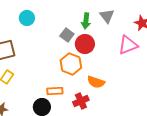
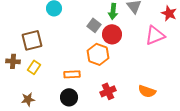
orange semicircle: (96, 82) -> (147, 91), moved
orange rectangle: (55, 91) -> (72, 74), moved

